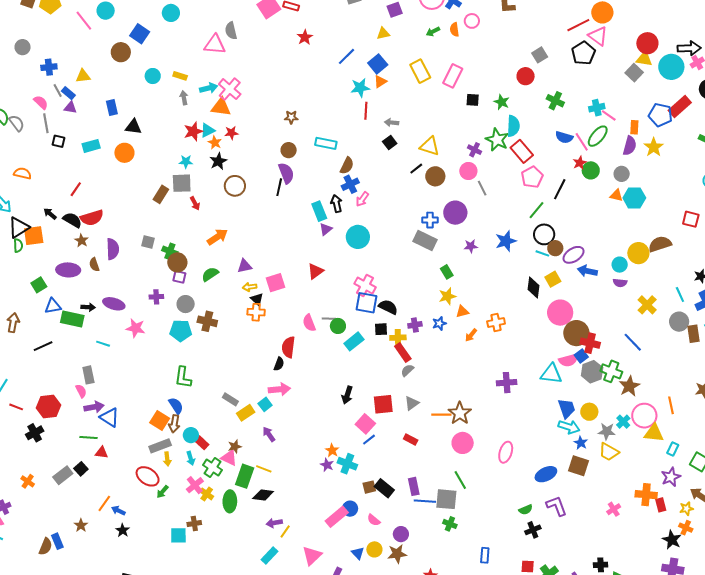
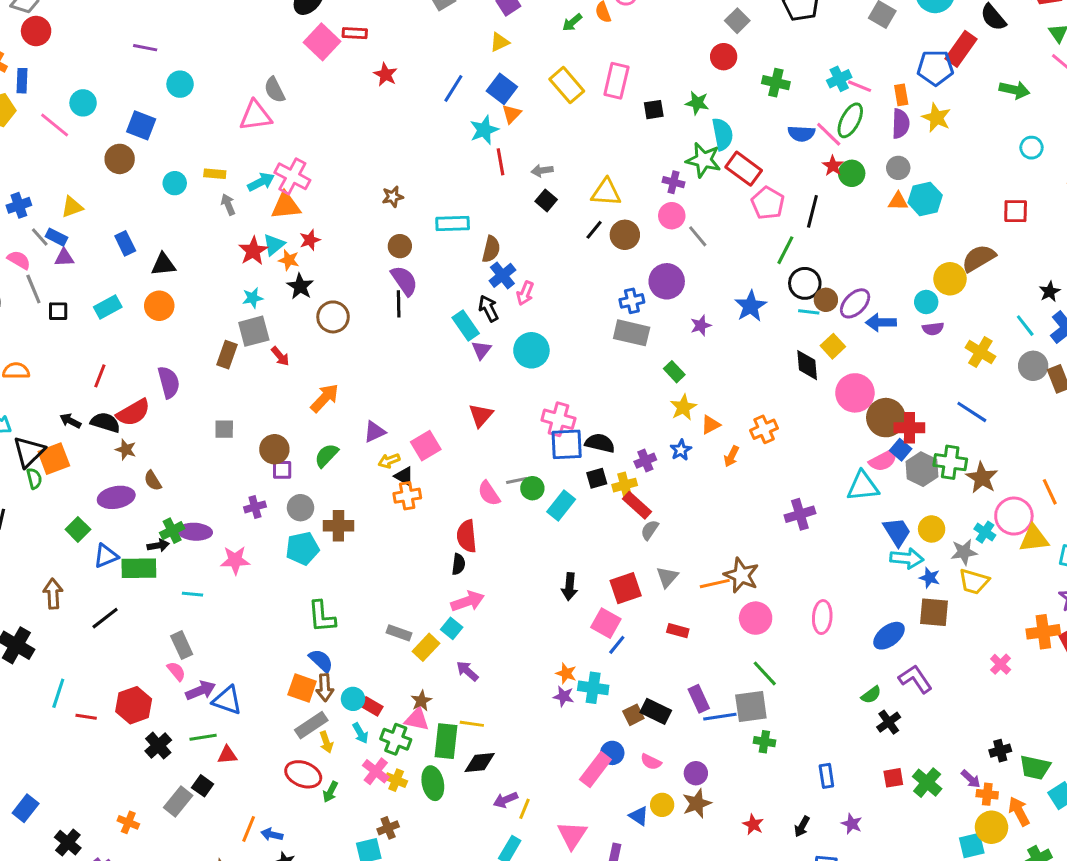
purple semicircle: (113, 249) -> (169, 382), moved
green cross: (170, 251) -> (172, 531), moved, turned -35
black cross: (35, 433) -> (158, 746), moved

